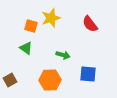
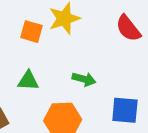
green triangle: (26, 48) -> (28, 81), moved, turned -32

